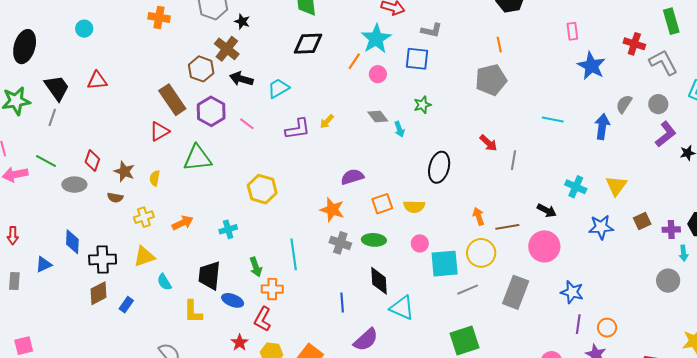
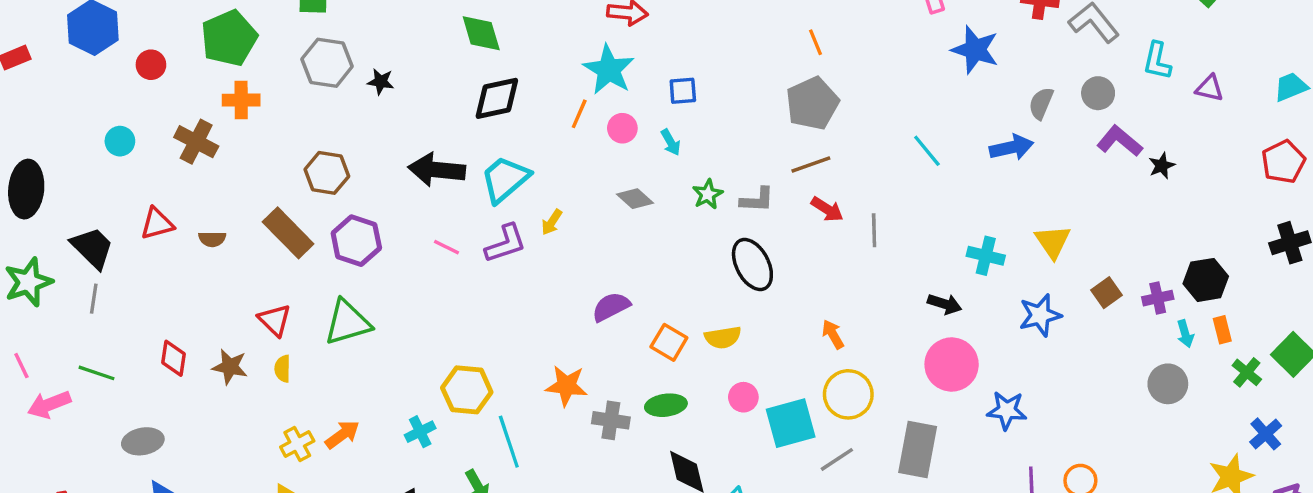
gray L-shape: (431, 30) -> (757, 200), moved
brown cross: (227, 49) -> (196, 142), moved
blue square: (417, 59) -> (683, 91), size x0.7
black arrow: (241, 79) -> (437, 170), moved, size x1.4
cyan trapezoid: (278, 88) -> (505, 179), moved, size x1.4
green star: (422, 105) -> (708, 194), moved
cyan line: (553, 120) -> (927, 151), turned 50
pink line: (247, 124) -> (446, 247), moved
blue arrow: (602, 127) -> (1011, 147), turned 80
cyan arrow: (399, 129) -> (671, 142), moved
red triangle: (159, 131) -> (275, 320), moved, turned -35
purple L-shape: (666, 134) -> (1120, 141), turned -92
black ellipse: (439, 167) -> (752, 265), turned -32
gray ellipse: (74, 185) -> (143, 441), moved
yellow hexagon: (262, 189) -> (467, 390), moved
brown semicircle: (115, 198) -> (212, 239), moved
orange square: (382, 204) -> (669, 342), turned -30
orange star: (332, 210) -> (567, 386), moved
yellow cross: (144, 217) -> (297, 444), moved
brown line: (507, 227) -> (811, 164), moved
cyan line: (294, 254) -> (509, 442), moved
blue star: (572, 292) -> (1007, 410), moved

